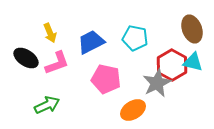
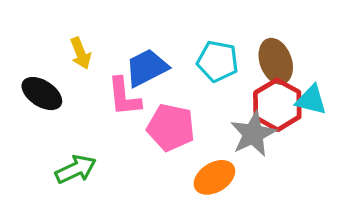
brown ellipse: (192, 29) -> (276, 61), moved
pink L-shape: (57, 63) -> (124, 97), moved, turned 104

